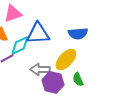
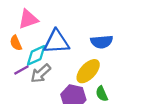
gray arrow: (40, 69) -> (41, 73), moved, turned -42

